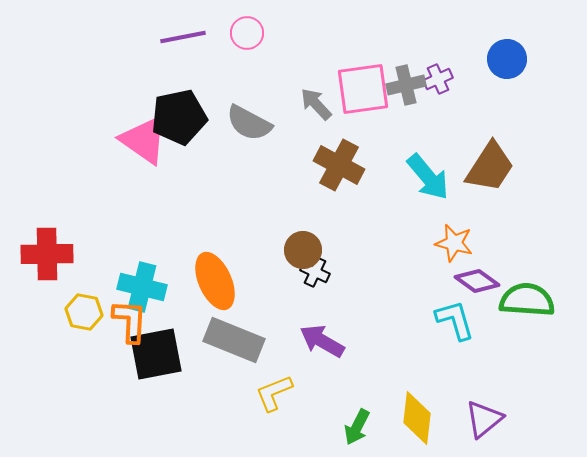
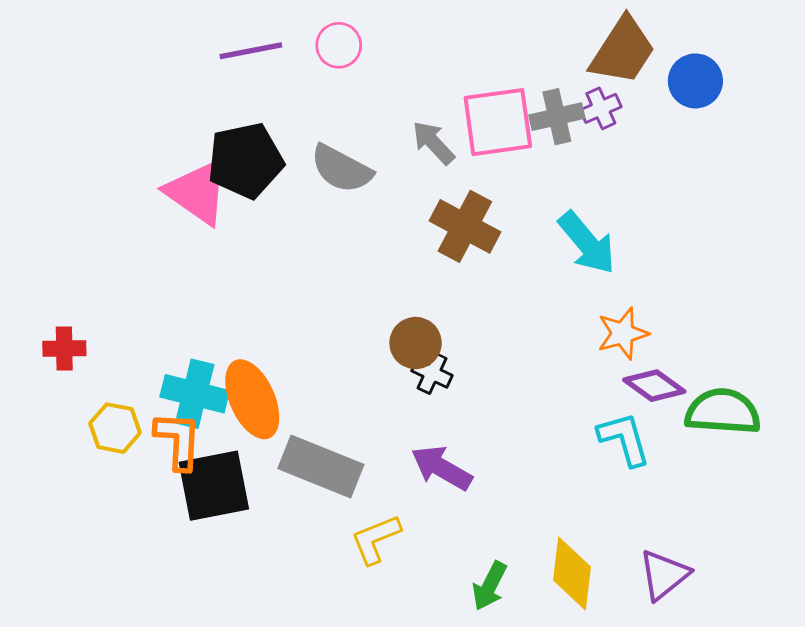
brown trapezoid: (490, 167) -> (623, 51), moved
orange star: (454, 243) -> (623, 333), turned -30
red cross: (47, 254) -> (64, 348), size x0.6
orange ellipse: (215, 281) -> (252, 399), moved

